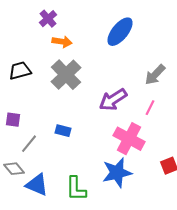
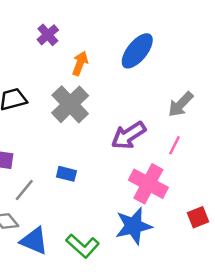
orange arrow: (62, 42) -> (80, 63), moved, turned -78
green L-shape: (76, 189) -> (83, 246), turned -48

